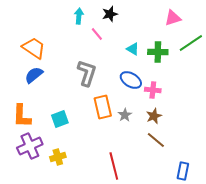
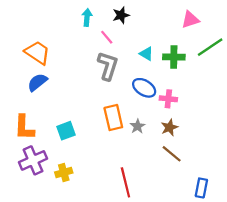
gray L-shape: (87, 73) -> (108, 66), moved

